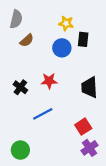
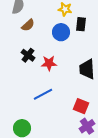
black cross: (20, 87) -> (28, 55), moved
red square: (83, 127) -> (81, 106), turned -35

